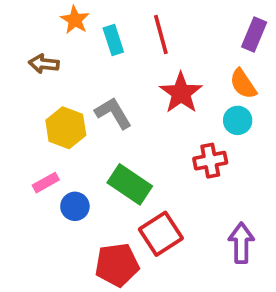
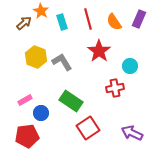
brown arrow: (44, 64) -> (24, 23), moved, turned 133
orange semicircle: (243, 84) -> (114, 22), moved
yellow hexagon: (66, 128) -> (36, 57), moved
purple arrow: (241, 243) -> (132, 133), turned -65
red pentagon: (117, 265) -> (27, 136), moved

